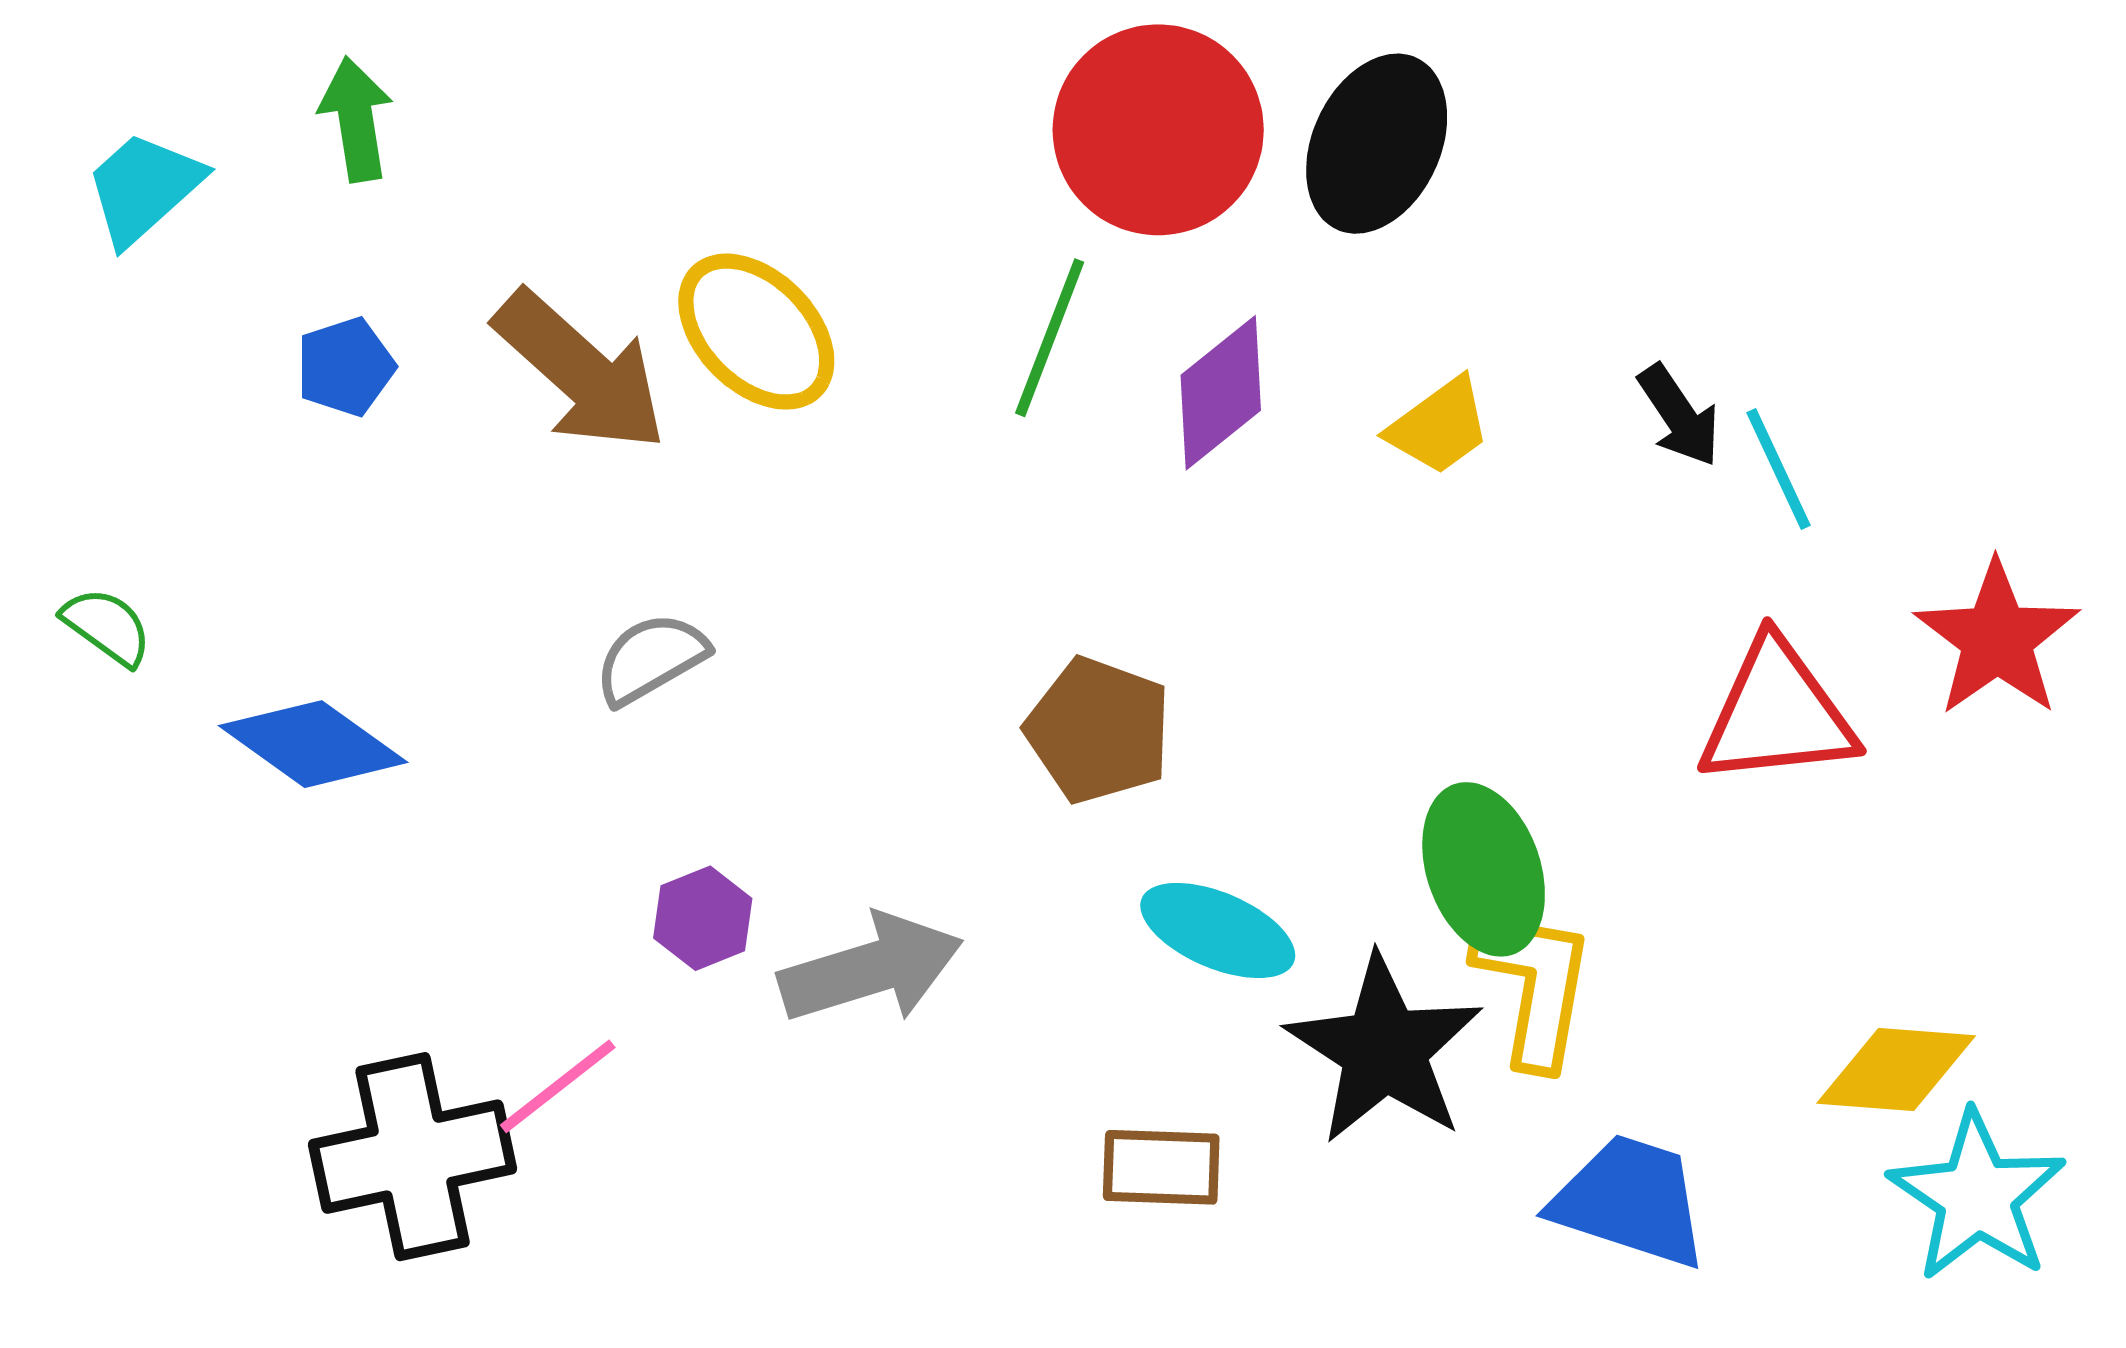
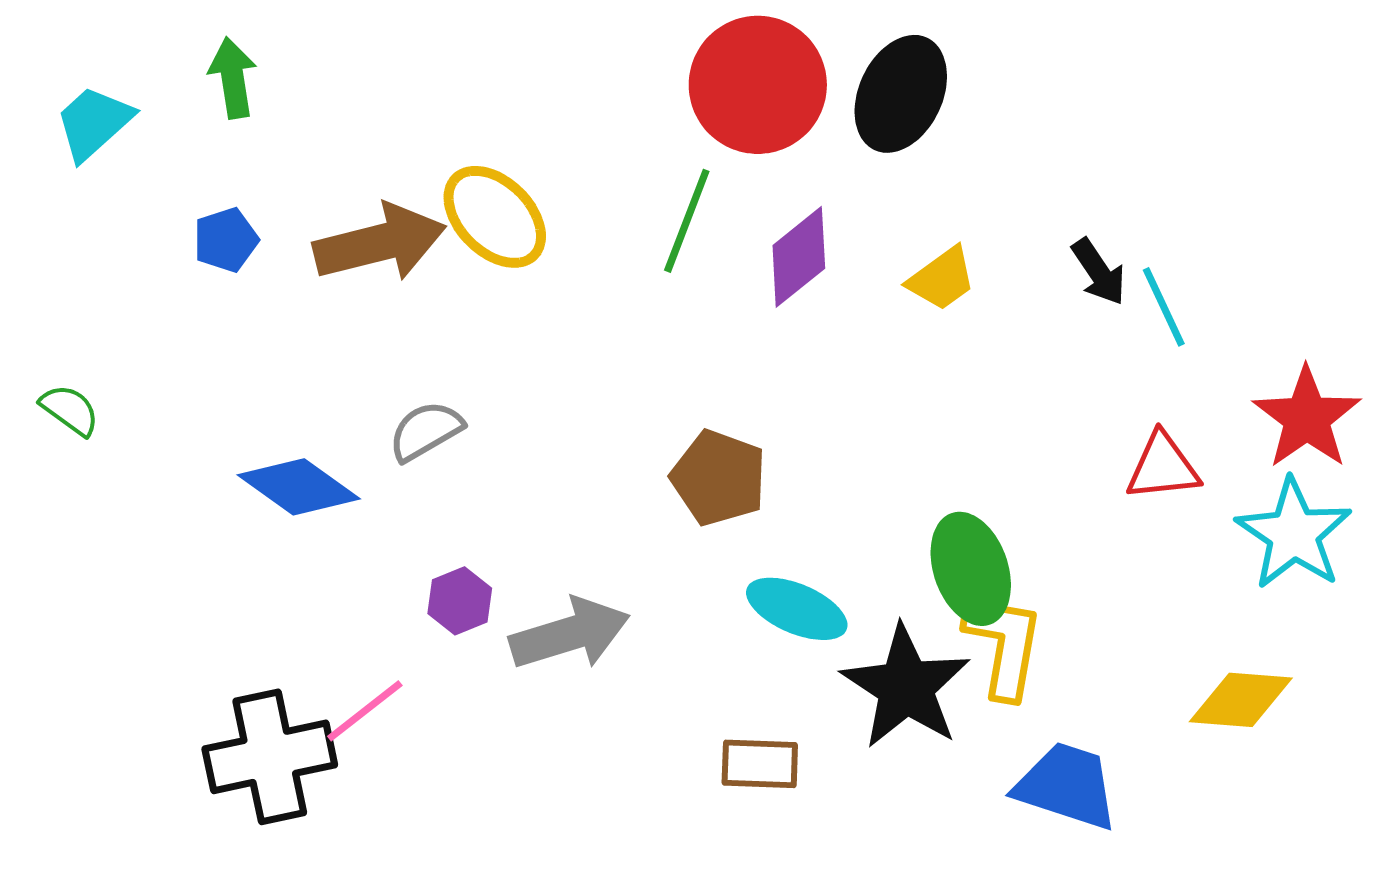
brown arrow: (581, 371) -> (380, 243), turned -56
red triangle: (1777, 714) -> (1163, 467), size x0.7
blue diamond: (313, 744) -> (299, 487), moved
cyan star: (1977, 1196) -> (1294, 534), moved

